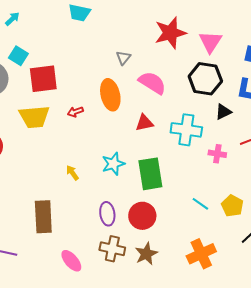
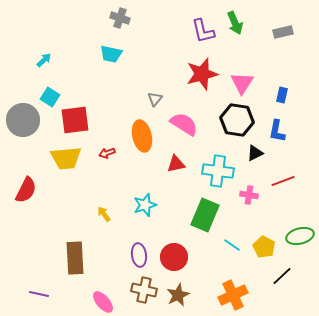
green rectangle: (150, 174) -> (205, 215), moved, turned 32

